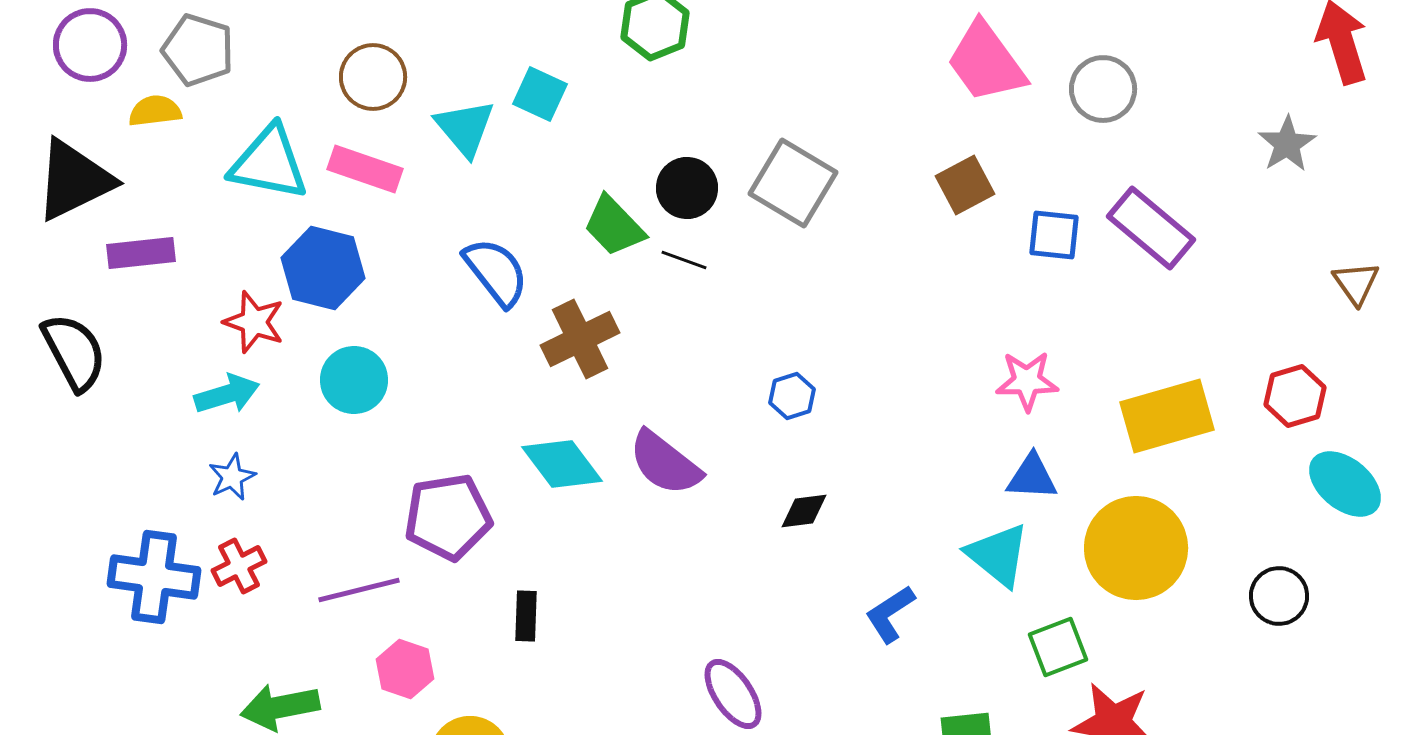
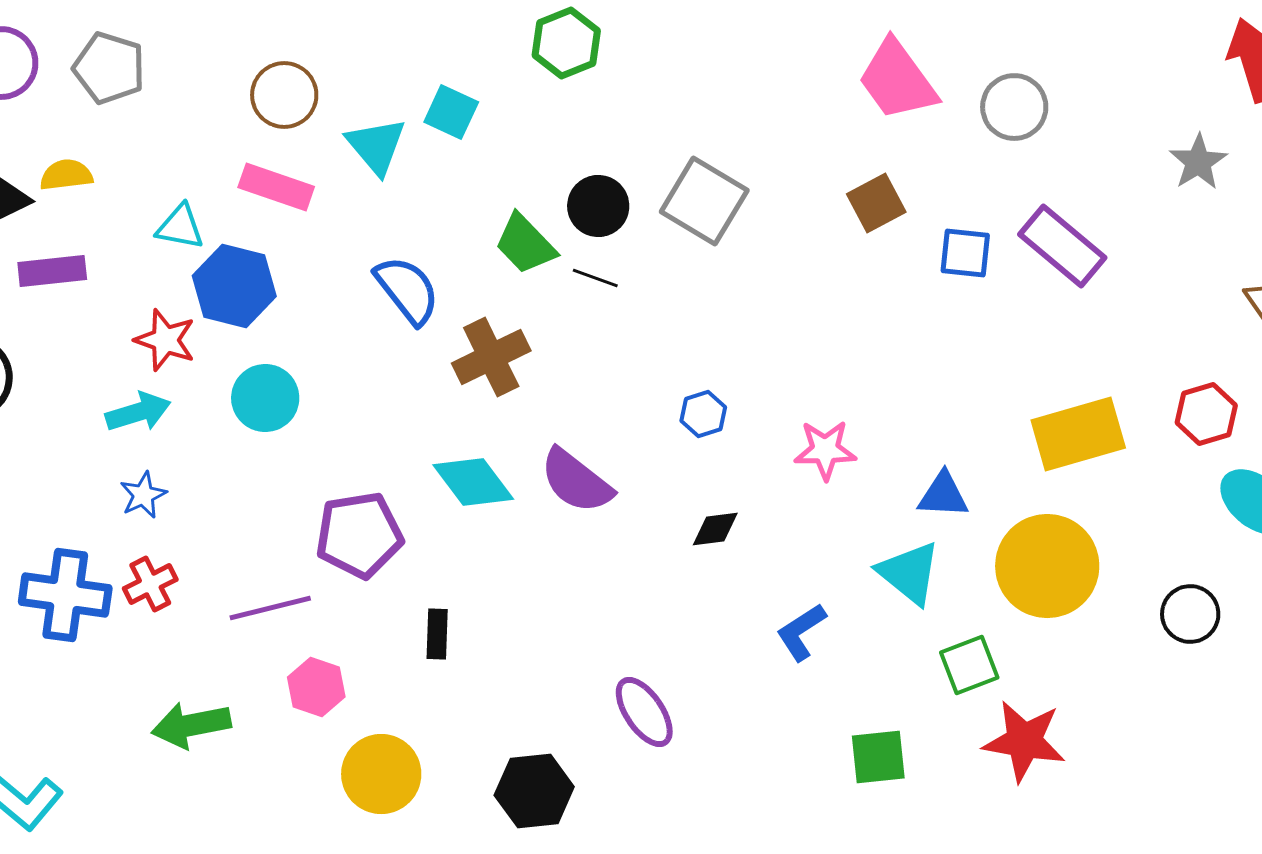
yellow semicircle: (155, 111) -> (66, 175), moved
cyan triangle: (269, 163) -> (180, 227), moved, size x0.6
pink star: (1027, 381) -> (825, 450), moved

